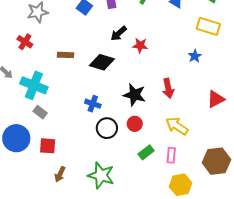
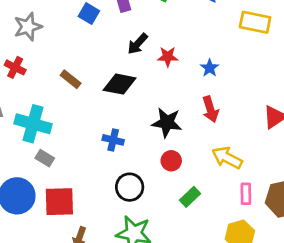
brown rectangle: (66, 55) -> (71, 79), turned 42
blue star: (195, 56) -> (210, 68), moved
black circle: (107, 128) -> (130, 187), moved
red square: (48, 146) -> (59, 202), size x1.4
pink rectangle: (171, 155) -> (246, 194), moved

